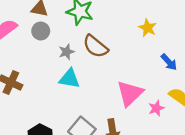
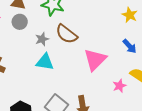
yellow star: (148, 28) -> (130, 15), moved
pink triangle: (130, 93) -> (95, 60), moved

